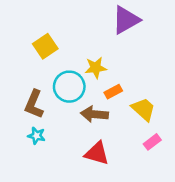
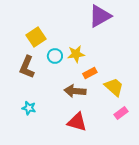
cyan circle: (69, 87) -> (55, 56), moved, size x0.6
brown L-shape: (34, 104) -> (27, 67), moved

